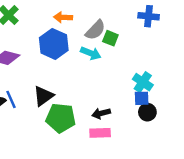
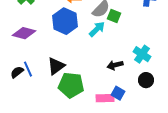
cyan arrow: (91, 53) -> (97, 29), turned -66
blue square: (142, 98) -> (118, 93), moved, turned 32
black arrow: (101, 113) -> (115, 65), moved

